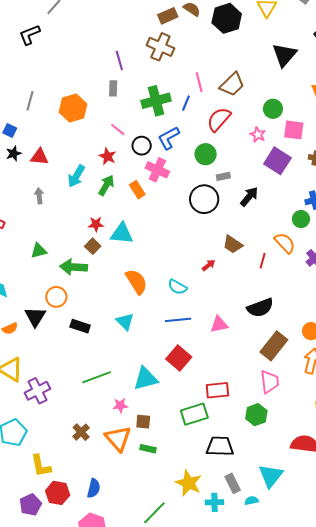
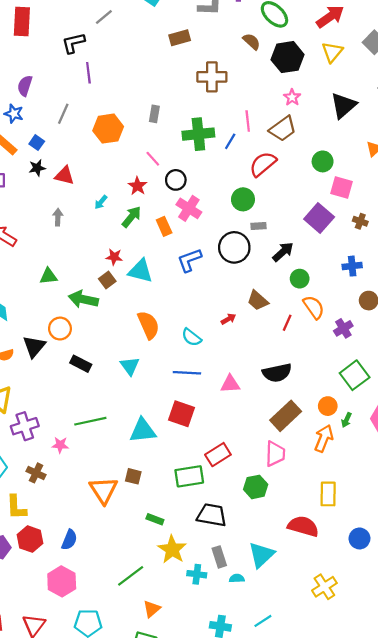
brown rectangle: (168, 16) -> (180, 38), moved
brown cross: (160, 47) -> (212, 77), turned -32
purple line: (119, 60) -> (88, 73), moved
pink star: (258, 135) -> (292, 97), moved
blue L-shape: (169, 138) -> (189, 260), moved
cyan arrow: (76, 176) -> (101, 202), size x0.6
green circle: (301, 219) -> (300, 279), moved
red square: (179, 358) -> (182, 414), turned -30
red rectangle: (217, 390) -> (218, 455), turned -35
pink star: (120, 405) -> (60, 445), moved
brown cross: (81, 432) -> (36, 473), moved, turned -30
green rectangle: (148, 449) -> (155, 519), moved

